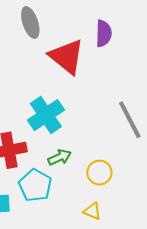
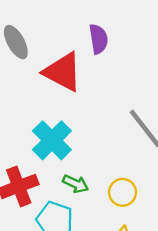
green arrow: (60, 157) -> (76, 184), turned 60

